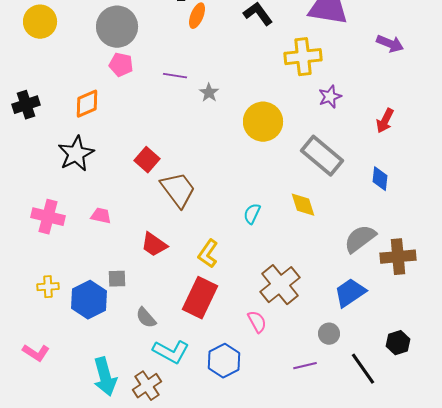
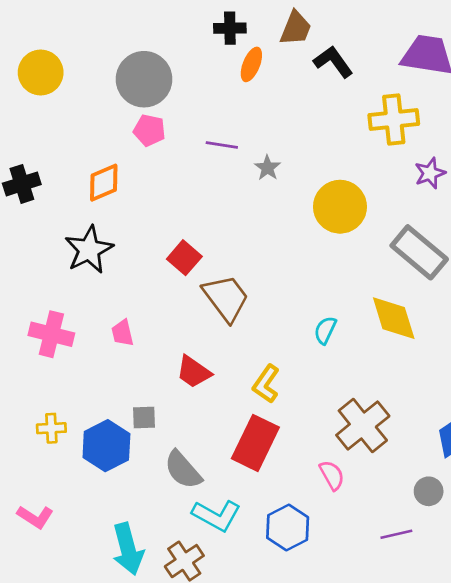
yellow diamond: (303, 205) -> (394, 318), size x1.4
pink trapezoid: (101, 216) -> (123, 333), turned -115
gray semicircle: (146, 318) -> (183, 470), size x1.4

